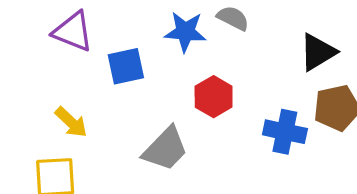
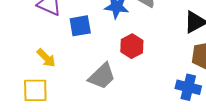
blue cross: (285, 132) -> (188, 87), moved

